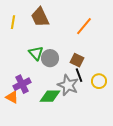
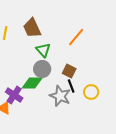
green triangle: (36, 53) -> (43, 50), moved
purple cross: (22, 84) -> (14, 95), turned -30
green diamond: (50, 96) -> (32, 83), moved

